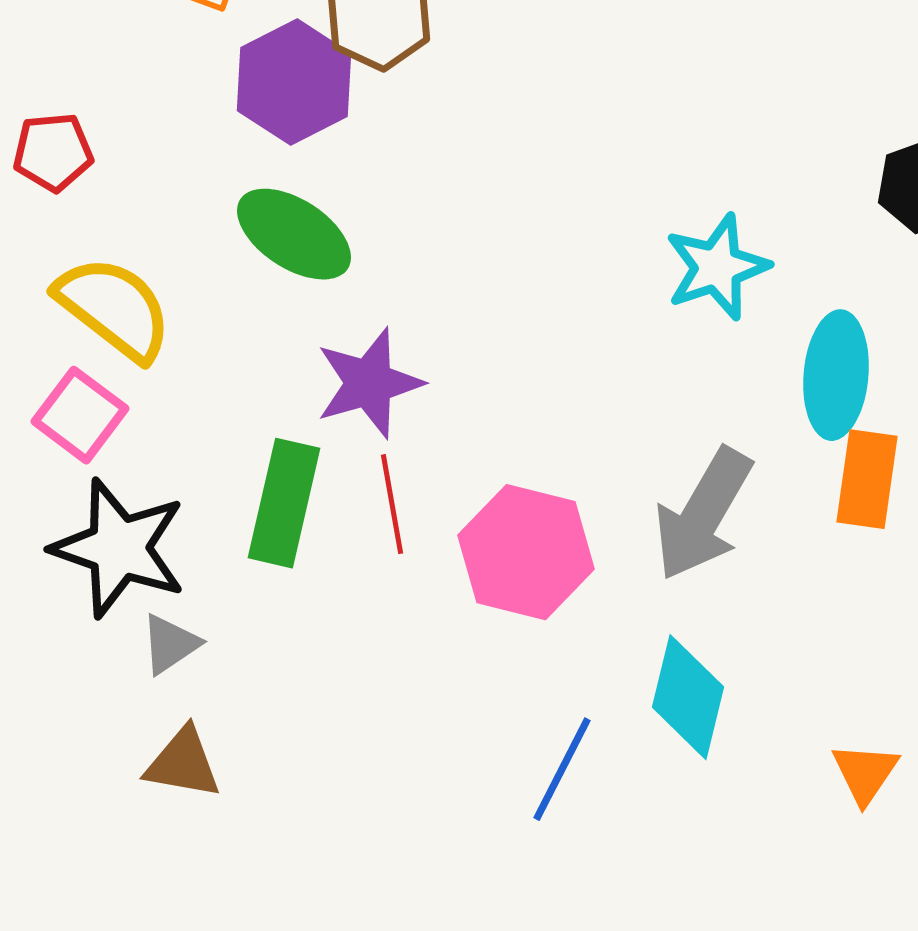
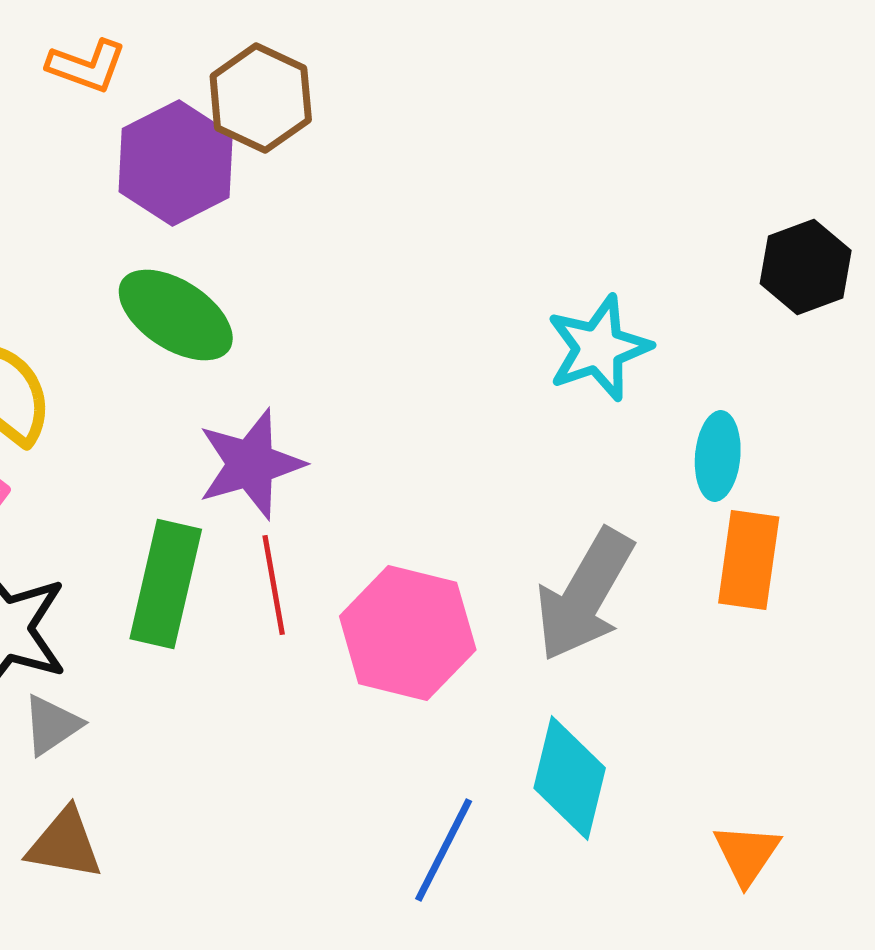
cyan ellipse: (836, 375) -> (718, 456), size x0.7

